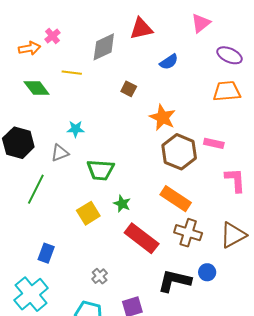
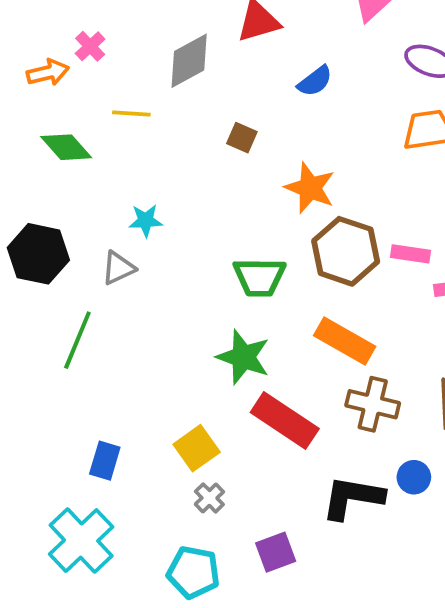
pink rectangle: (214, 143) -> (410, 254), moved
green trapezoid: (101, 170) -> (259, 277), moved
green star: (122, 204) -> (243, 357), size x1.6
yellow square: (88, 213) -> (197, 448), moved

